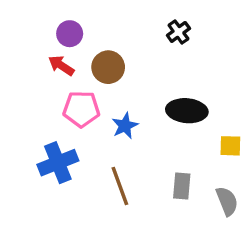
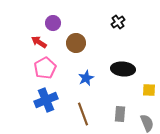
red arrow: (61, 65) -> (39, 42), moved
pink pentagon: (81, 109) -> (45, 68), moved, turned -30

